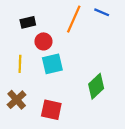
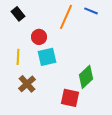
black rectangle: (28, 22) -> (18, 14), moved, turned 64
brown cross: (17, 100) -> (27, 84), moved
red square: (51, 110) -> (70, 98), moved

